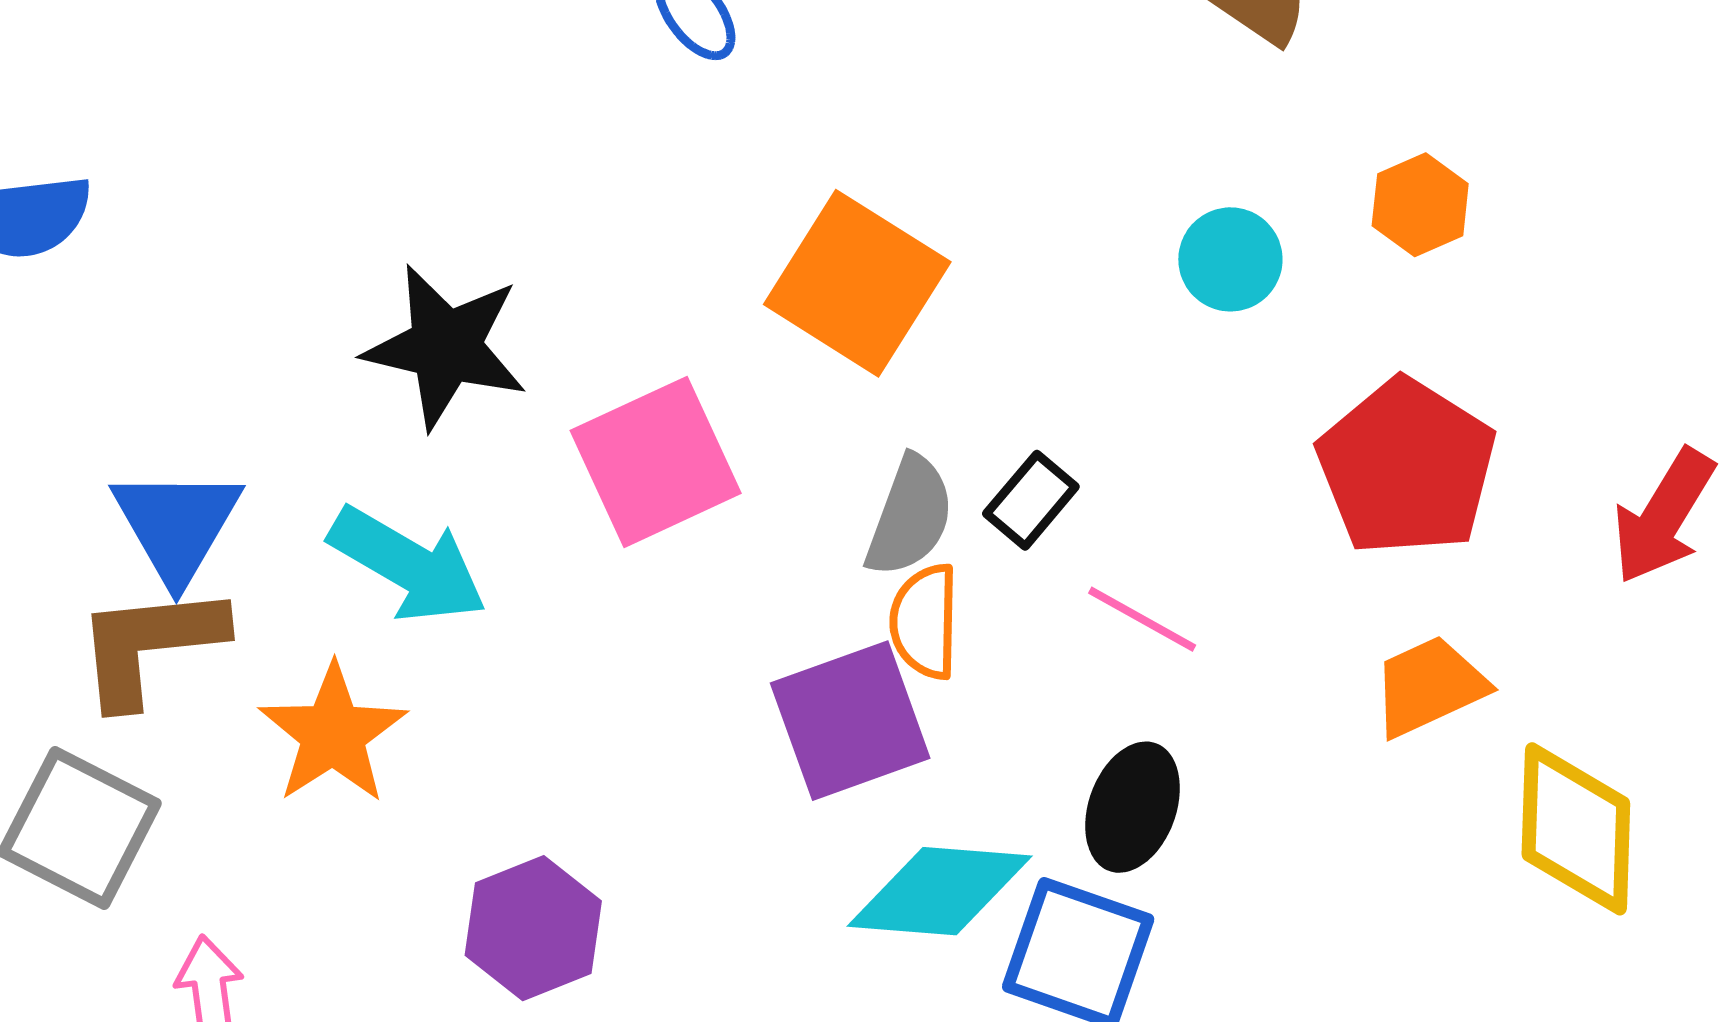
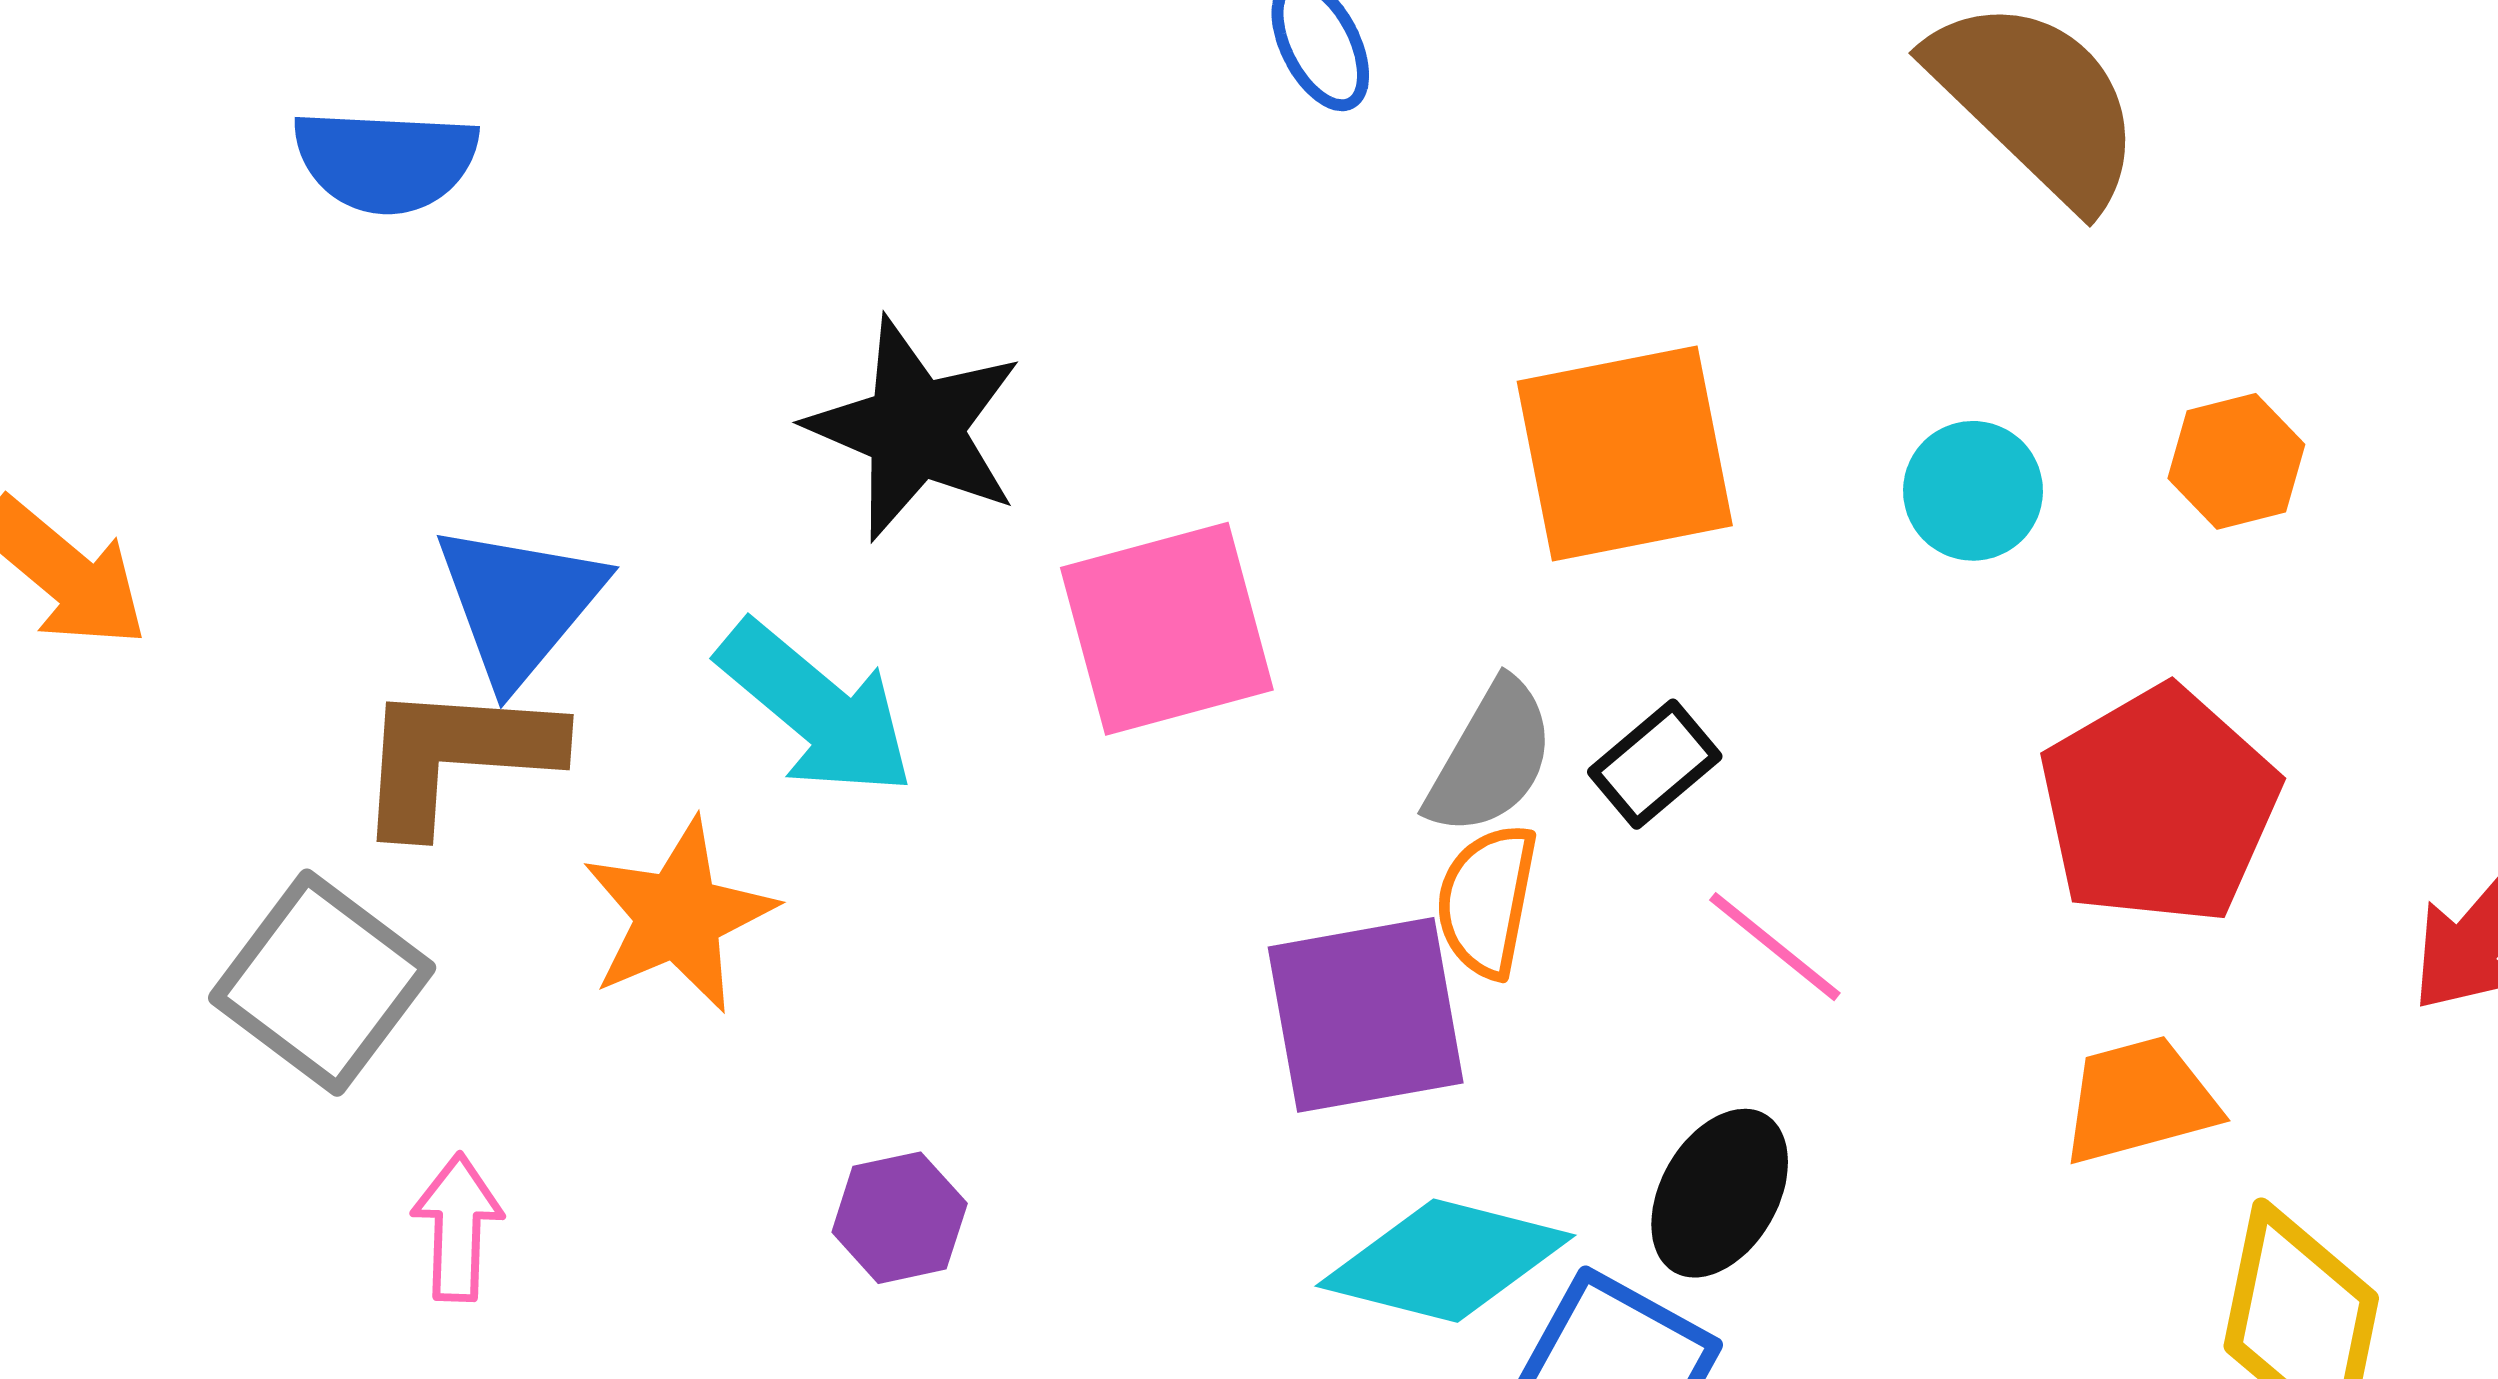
orange square: (857, 283) -> (1625, 453), moved, turned 37
purple hexagon: (533, 928) -> (900, 1218), size x0.7

